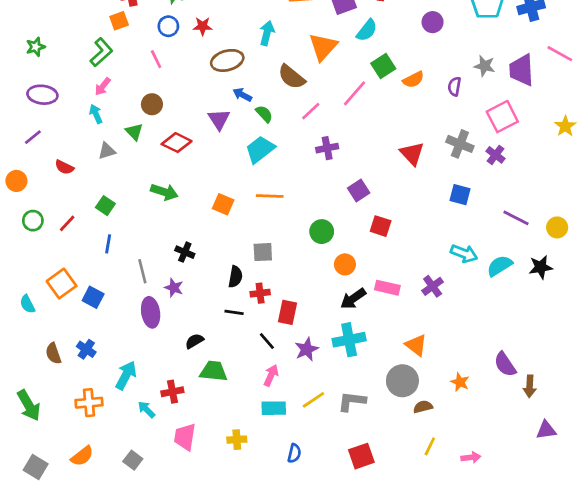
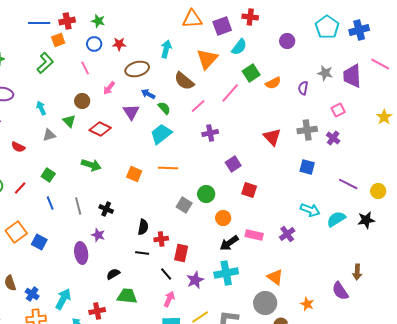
pink arrow: (103, 86) -> (109, 88), moved
pink square: (502, 117) -> (338, 110), size x0.6
gray cross: (460, 144) -> (307, 130), turned -30
blue line: (108, 244) -> (50, 203), turned -32
gray square: (263, 252) -> (184, 205), moved, turned 35
gray line: (142, 271) -> (78, 206), moved
blue cross: (86, 349) -> (32, 294), moved
brown arrow: (530, 386) -> (357, 272), moved

